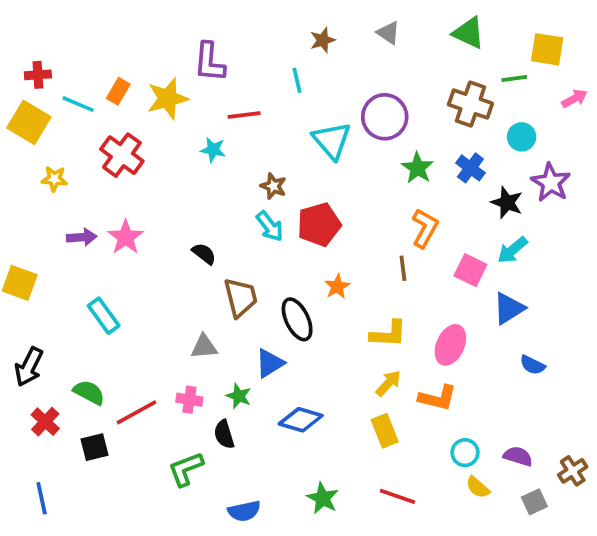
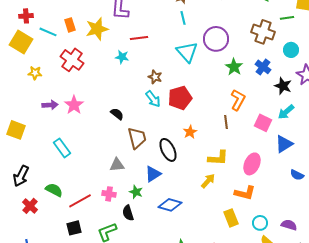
cyan line: (297, 80) -> (183, 18), moved
orange rectangle: (118, 91) -> (70, 25), turned -48
yellow arrow: (388, 383) -> (208, 181), moved
yellow rectangle: (385, 431) -> (231, 218), moved
black square: (95, 447) -> (74, 228), moved

